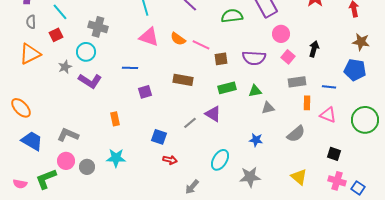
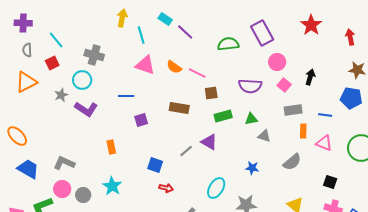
brown square: (221, 59) -> (211, 93), moved
gray triangle: (268, 108) -> (264, 136), turned 32
cyan star: (116, 158) -> (112, 186), turned 30

